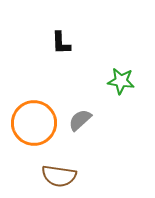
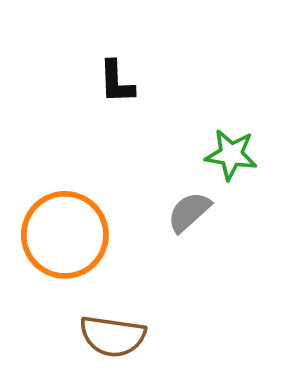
gray semicircle: (80, 120) -> (189, 212), moved

